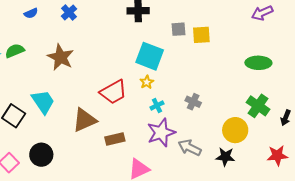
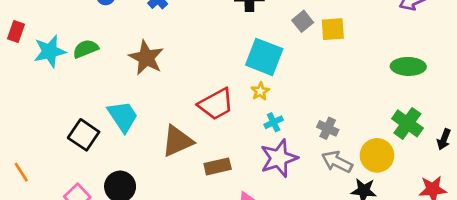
gray square: (179, 29) -> (303, 21), turned -35
gray cross: (193, 102) -> (328, 128), moved
gray arrow: (190, 148) -> (337, 162), moved

